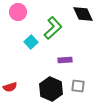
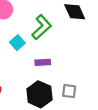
purple rectangle: (65, 60) -> (43, 62), moved

